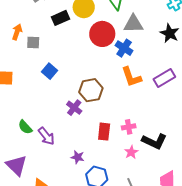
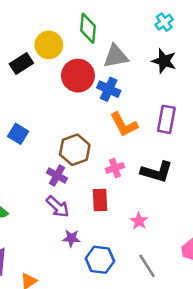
purple rectangle: (164, 78) -> (166, 119), turned -40
pink cross: (129, 127) -> (115, 168), moved
purple arrow: (46, 136) -> (58, 207), moved
black L-shape: (154, 141) -> (157, 172), moved

